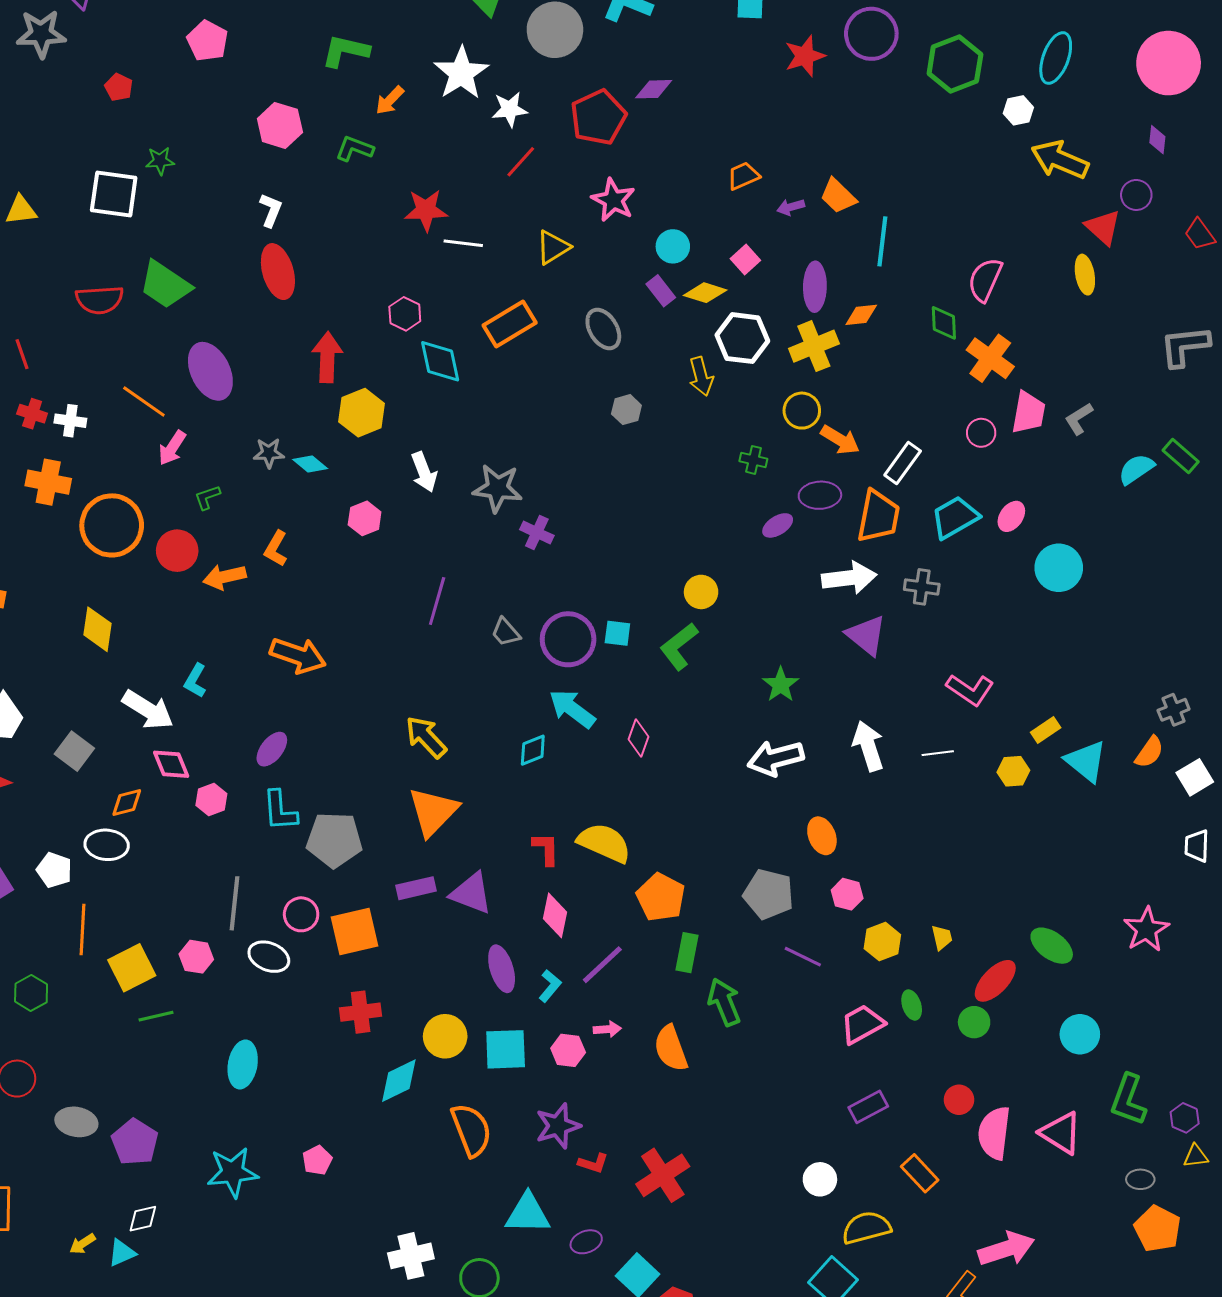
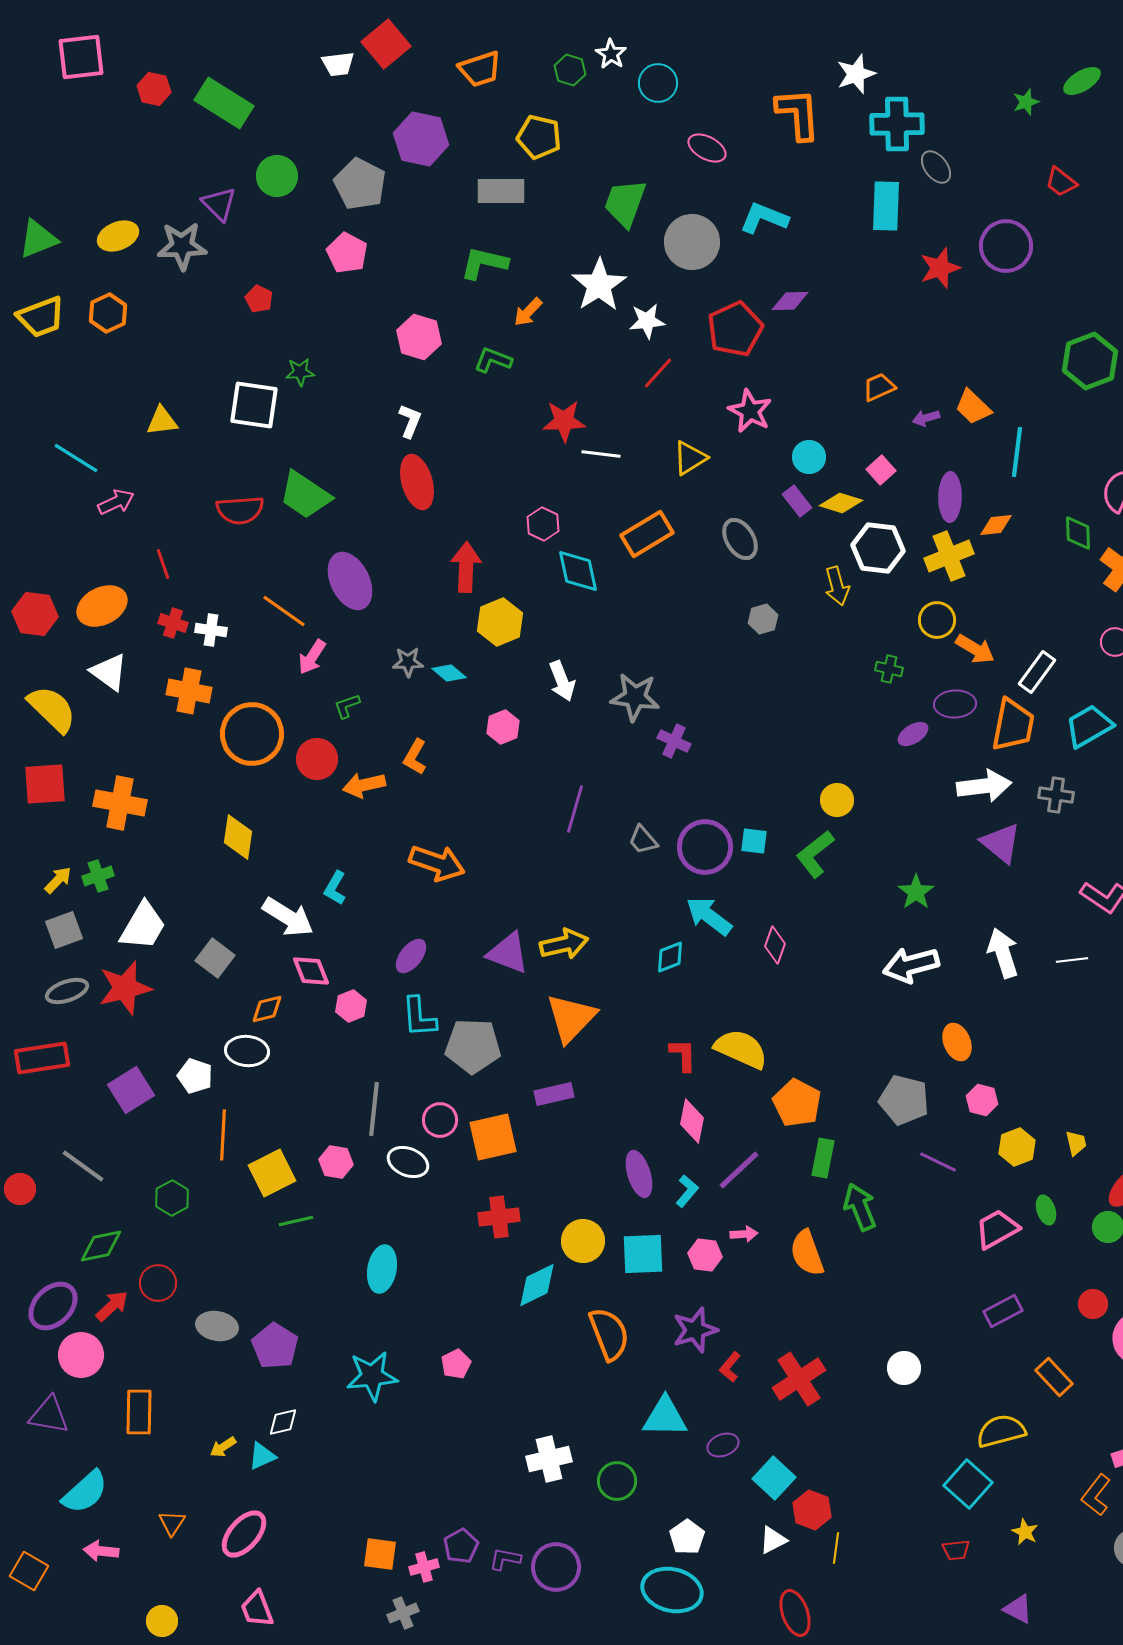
green hexagon: (955, 64) -> (1090, 361), moved
yellow arrow: (426, 737) -> (564, 944), turned 120
purple triangle: (471, 893) -> (508, 953), moved
red L-shape: (593, 1163) -> (730, 1367), turned 112
white circle: (820, 1179) -> (904, 1368), moved

